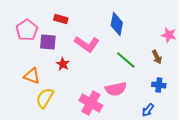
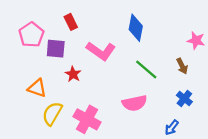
red rectangle: (61, 19) -> (71, 22), turned 48
blue cross: (159, 85) -> (184, 98), turned 32
pink cross: (91, 103) -> (87, 119), moved

